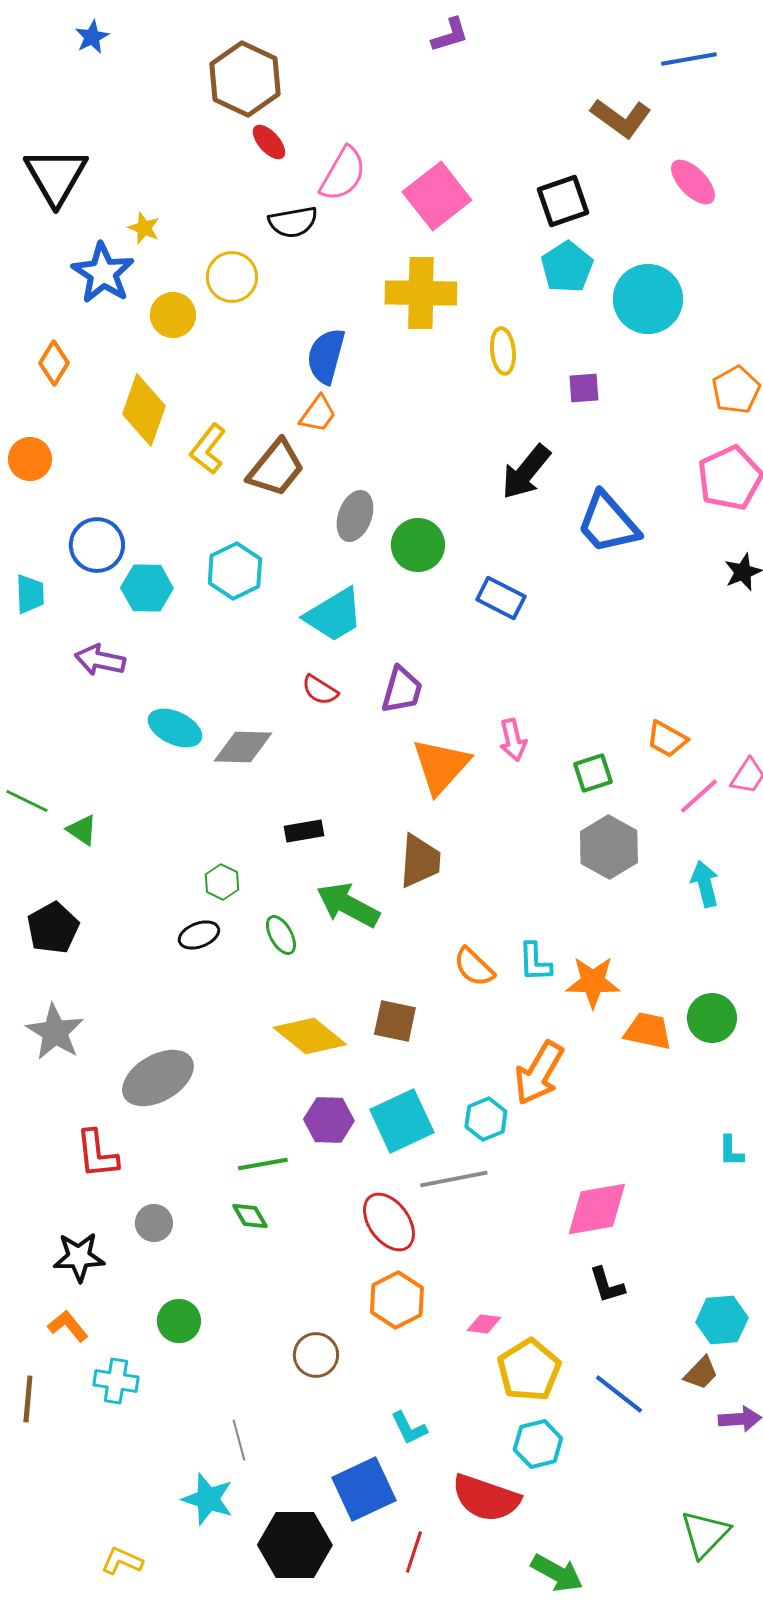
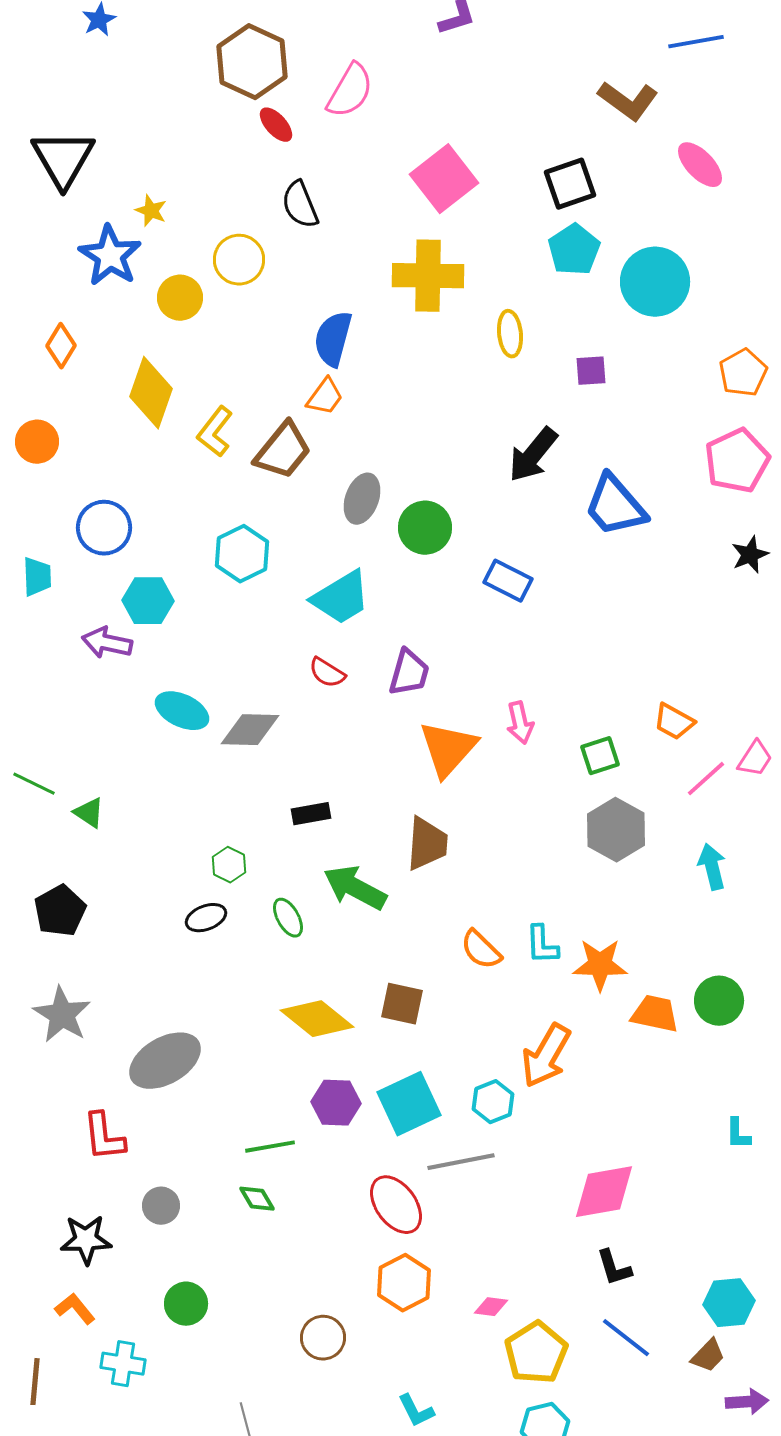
pink semicircle: (343, 174) -> (350, 91), moved
black semicircle: (293, 222) -> (300, 205), turned 78
cyan hexagon: (147, 588) -> (148, 601), moved
blue line: (619, 1394) -> (626, 1338), moved

